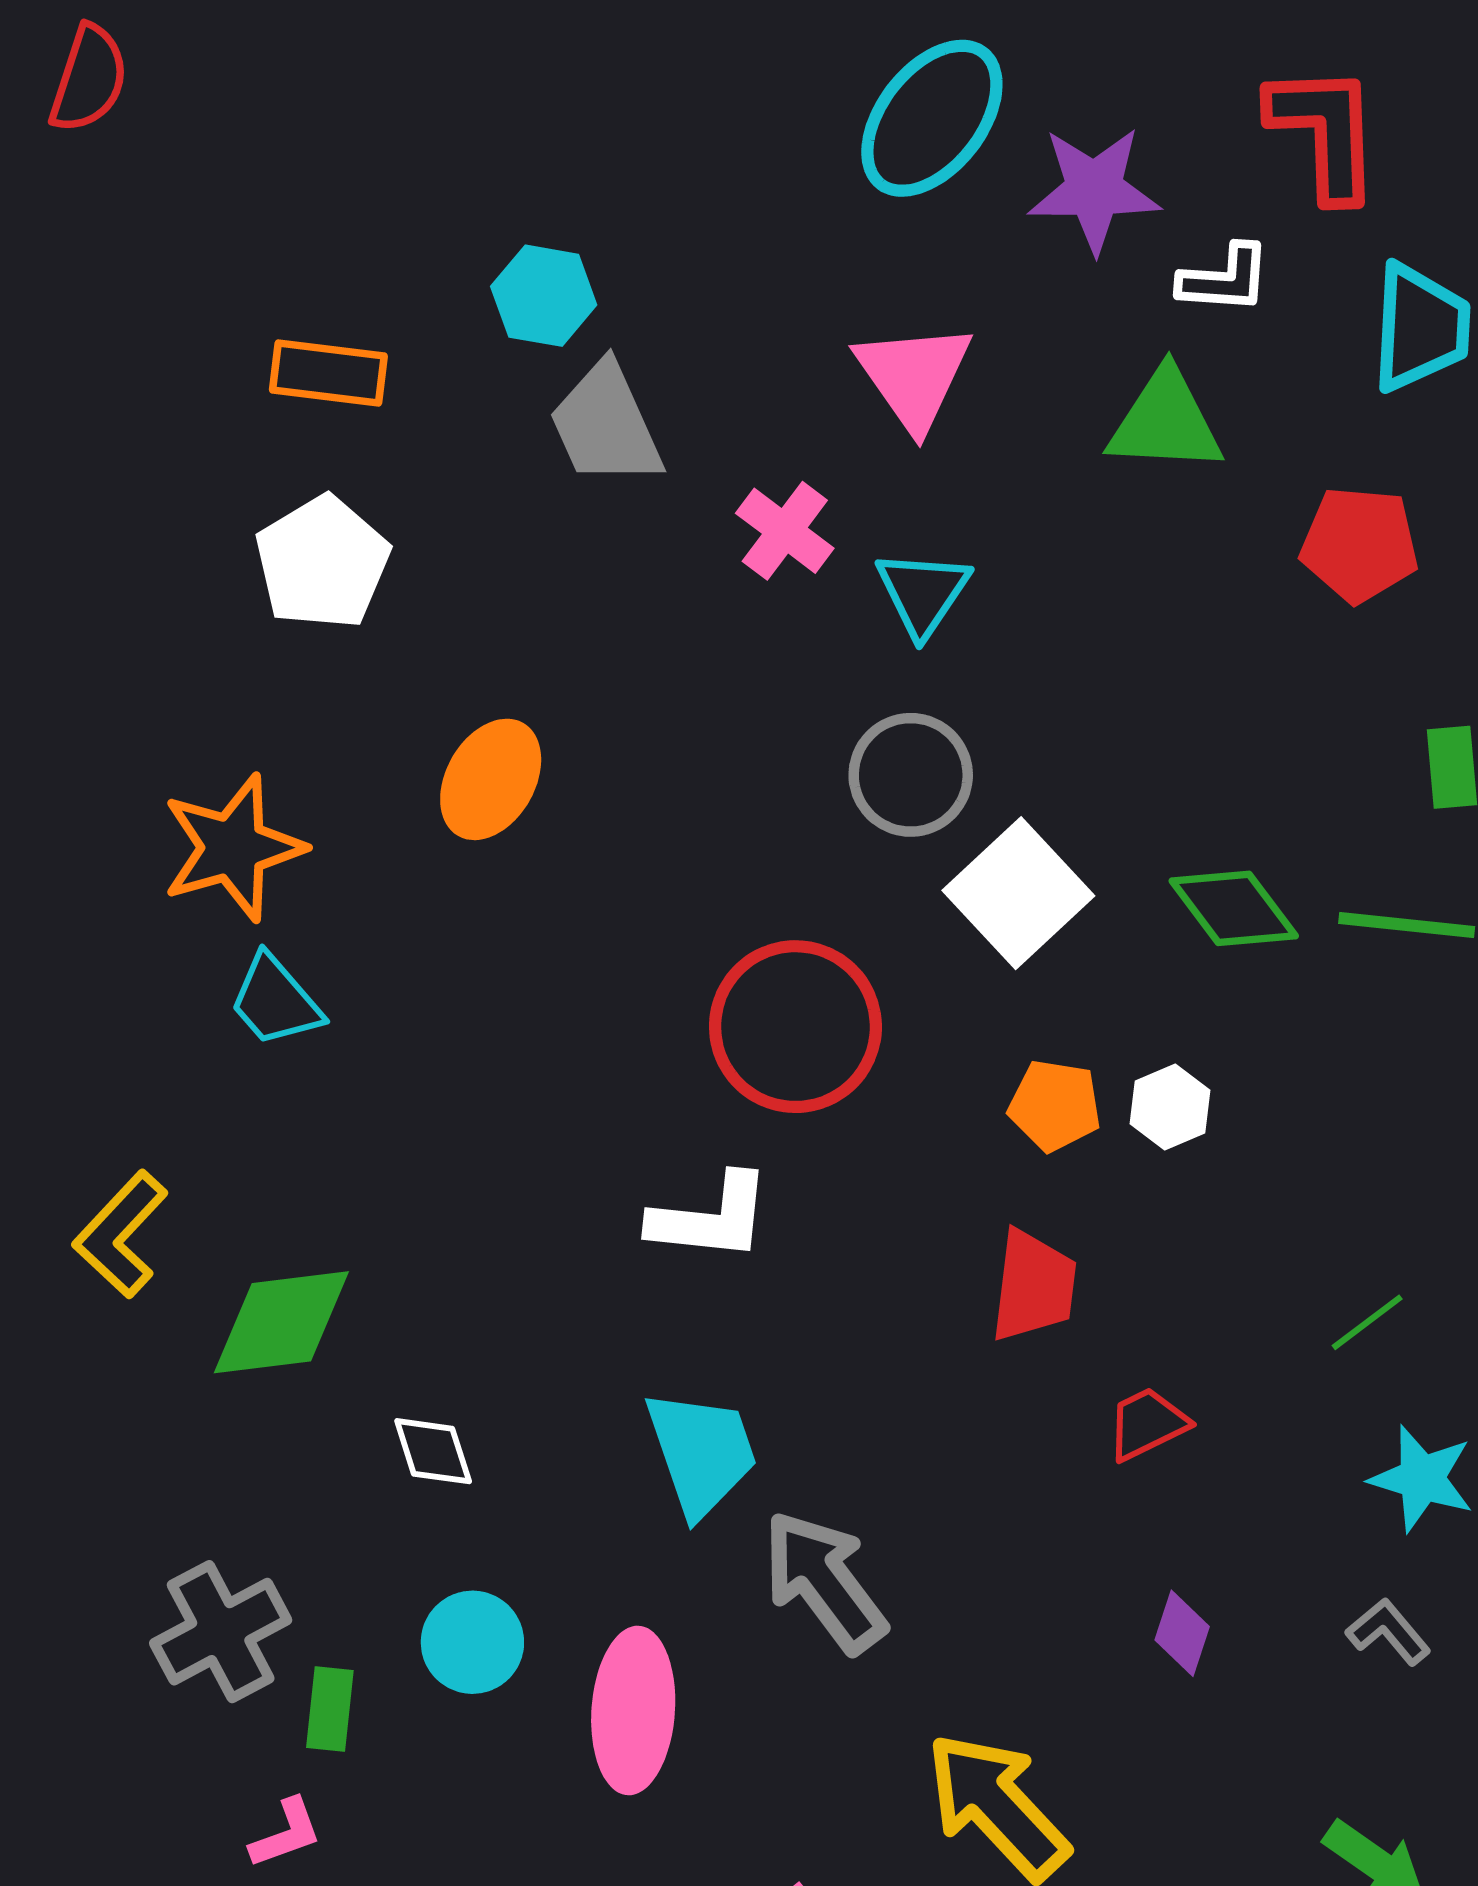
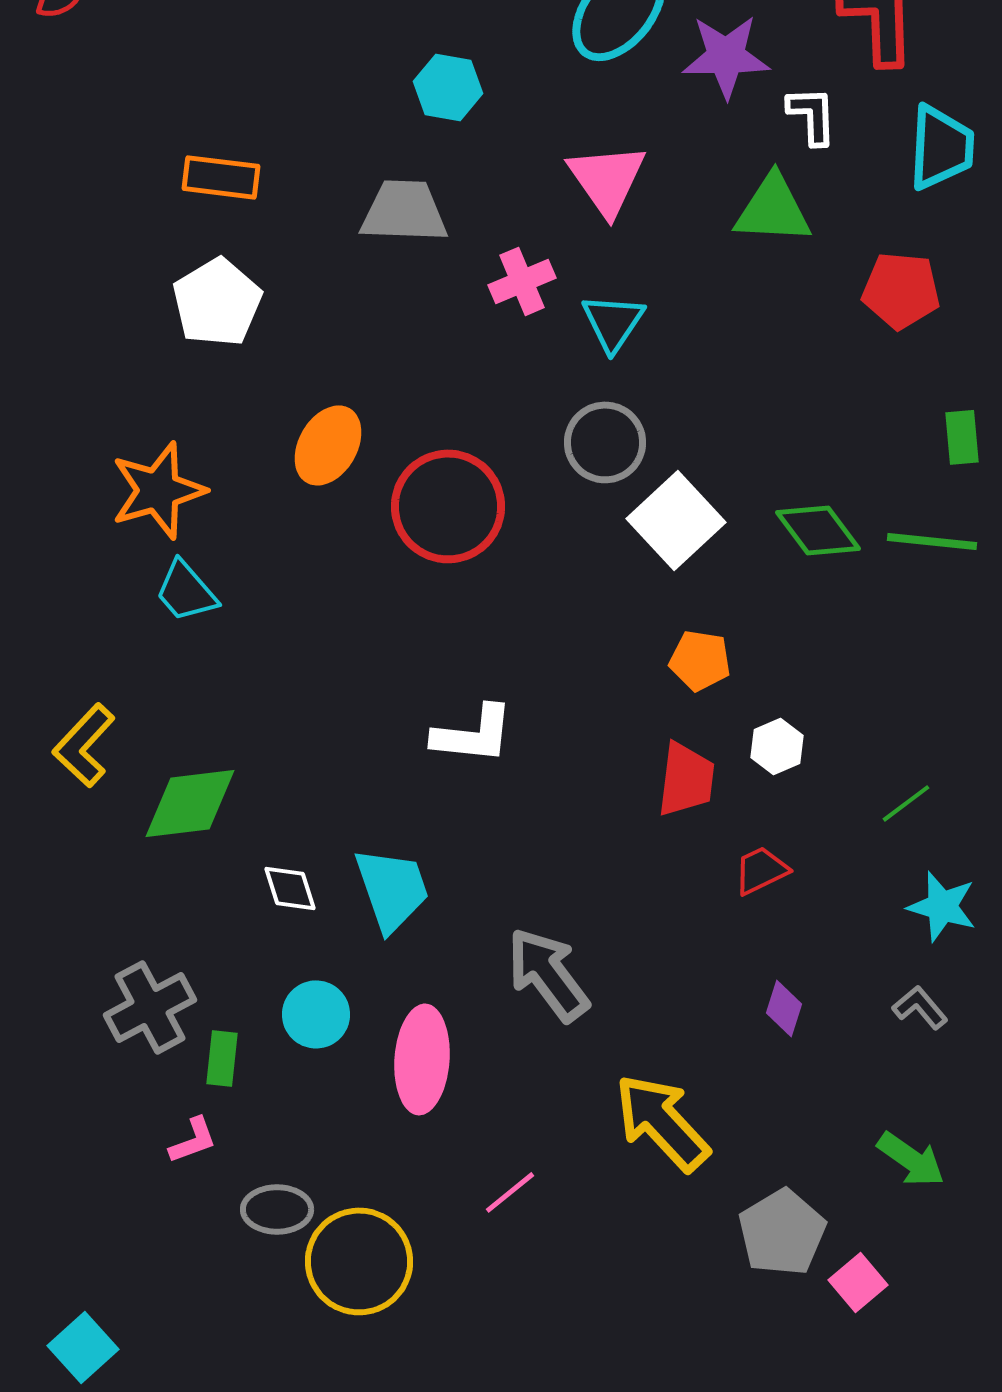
white L-shape: (1225, 279) -> (812, 115), turned -96
cyan hexagon: (544, 296) -> (448, 87), moved
gray trapezoid: (606, 425) -> (404, 211), turned 116
pink cross: (785, 531) -> (522, 281), turned 30
red circle: (795, 1027) -> (448, 506), moved
white hexagon: (1170, 1107) -> (777, 746), moved
cyan trapezoid: (701, 1453) -> (392, 889), moved

